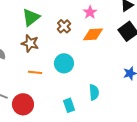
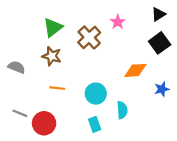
brown cross: (64, 26) -> (89, 37), size x1.5
orange diamond: (93, 34) -> (135, 70), moved
cyan circle: (64, 63) -> (96, 94), moved

